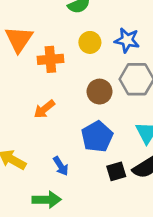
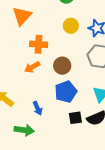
orange cross: (50, 59) -> (39, 44), moved
brown circle: (100, 92) -> (62, 66), moved

